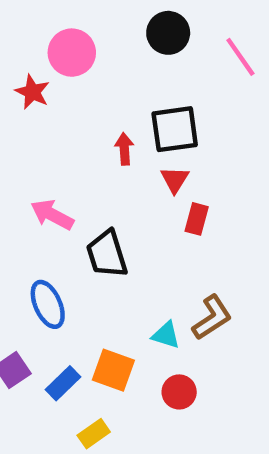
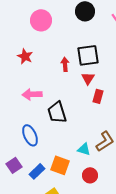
red star: (32, 92) -> (25, 56), moved
pink arrow: (52, 215) -> (32, 94), turned -30

